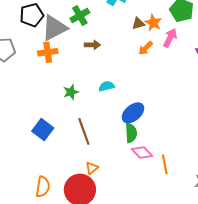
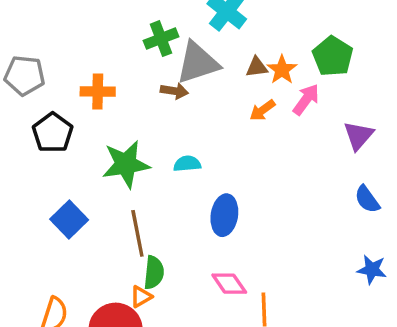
black pentagon: (32, 15) -> (53, 133), moved, turned -30
gray triangle: (54, 28) -> (198, 63), moved
green star: (71, 92) -> (126, 164), size x1.8
blue ellipse: (133, 113) -> (224, 215), turned -50
green semicircle: (131, 133) -> (154, 273), moved

